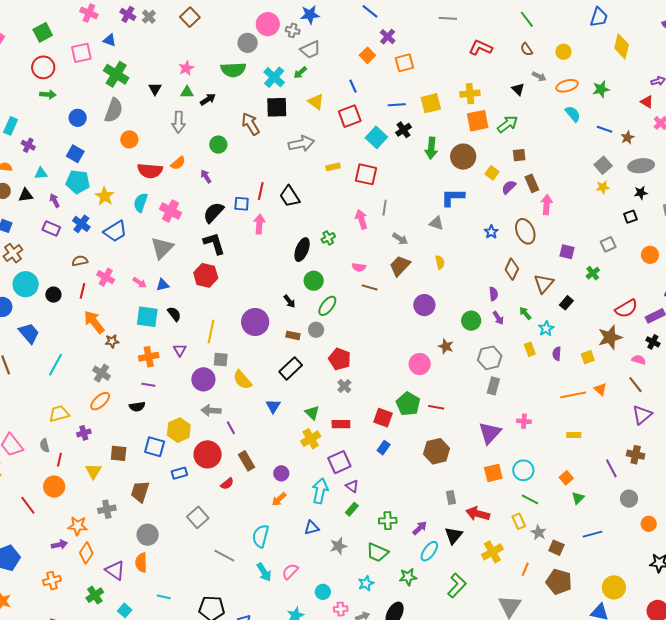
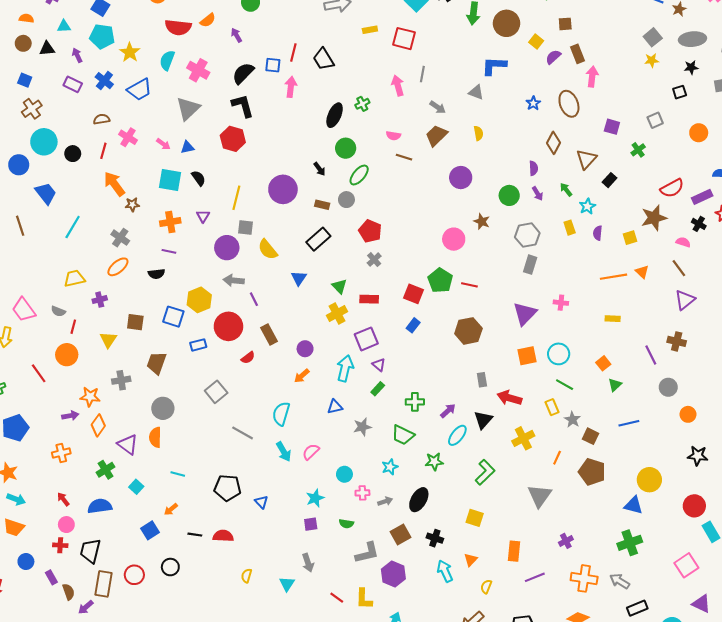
gray semicircle: (45, 445) -> (58, 311), turned -56

